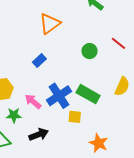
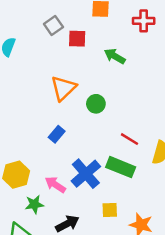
red line: (119, 43) -> (130, 139), moved
green circle: (90, 51) -> (96, 104), moved
yellow square: (75, 117) -> (110, 210), moved

